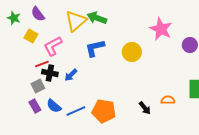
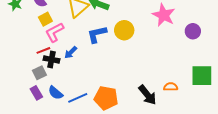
yellow square: (31, 36) -> (45, 19), moved, turned 32
yellow circle: (132, 52) -> (124, 30), moved
blue arrow: (71, 75) -> (71, 52), moved
black arrow: (145, 108) -> (147, 95), size x1.5

